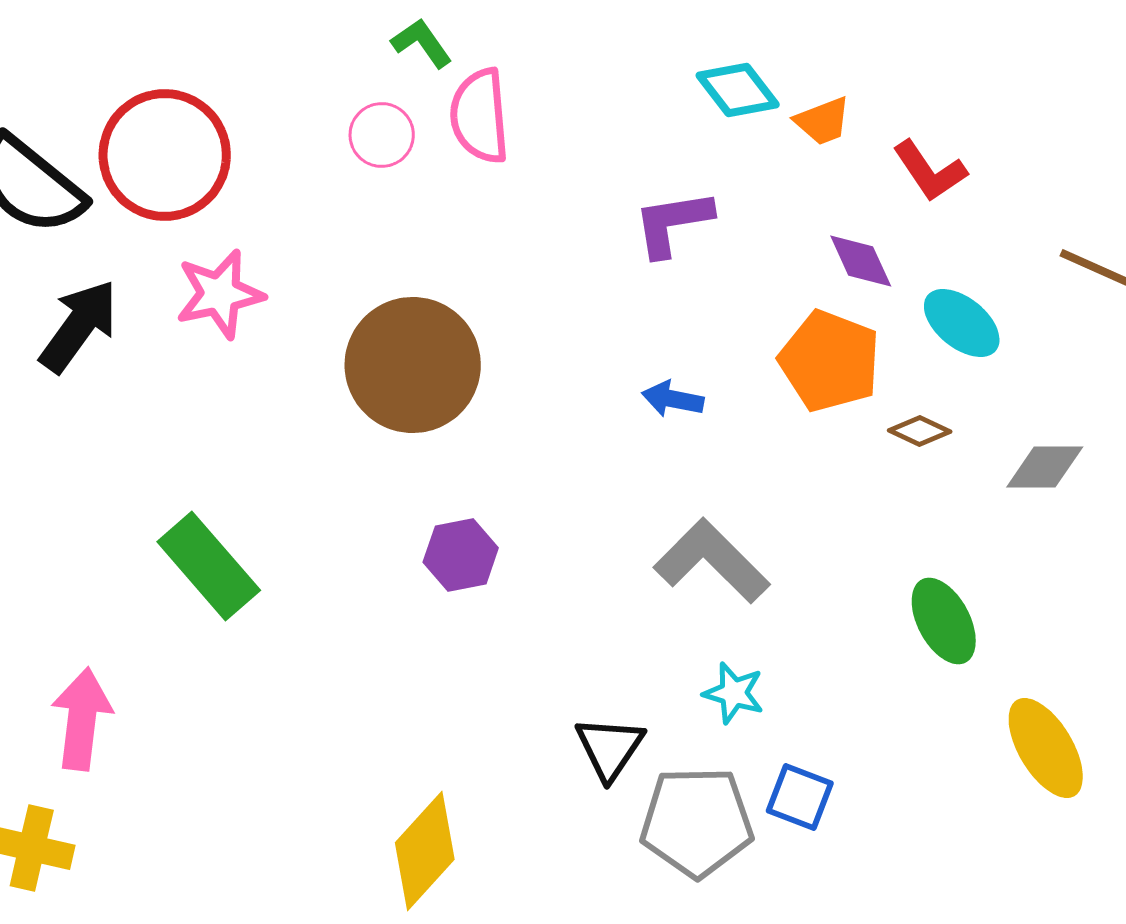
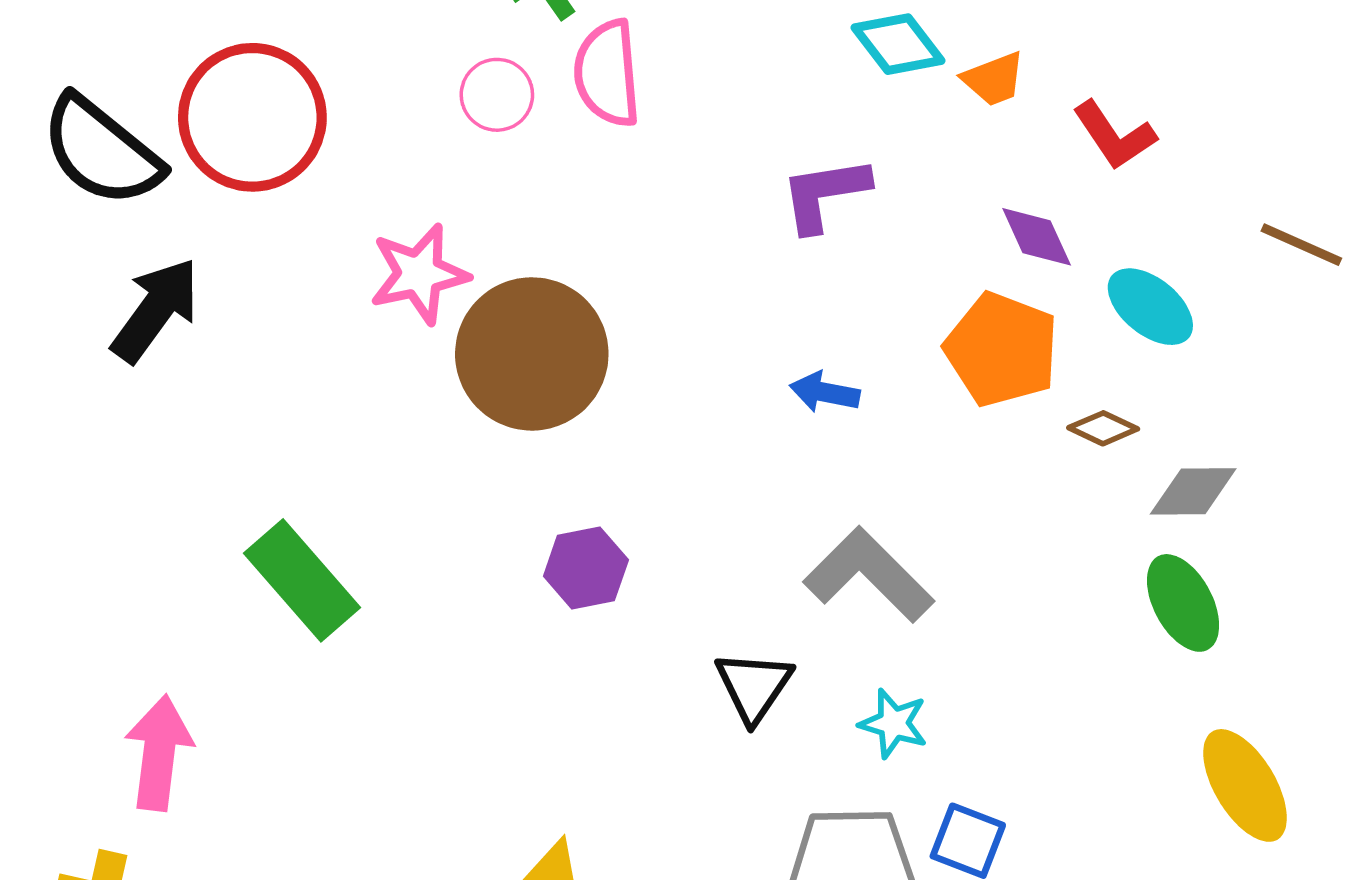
pink star: (220, 294) -> (419, 274), moved
gray diamond: (1045, 467) -> (1193, 491), moved
green ellipse: (944, 621) -> (1183, 603), moved
black triangle: (610, 748) -> (754, 686), moved

